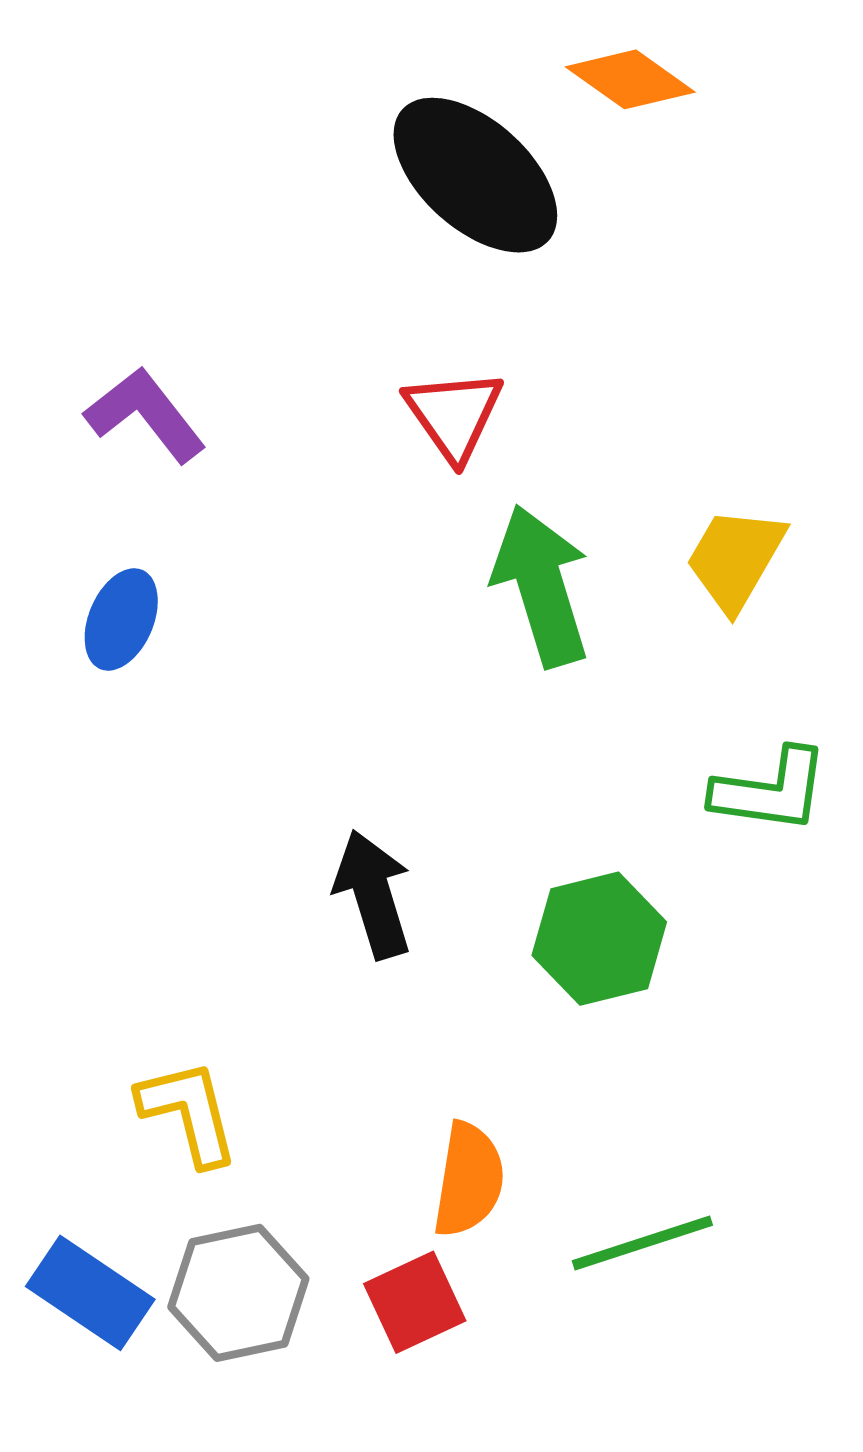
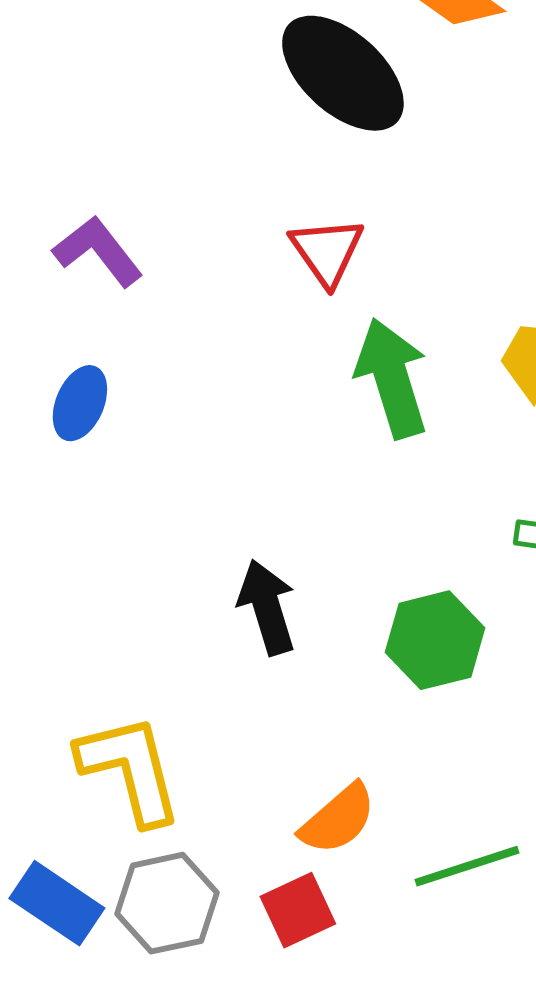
yellow L-shape: (189, 1112) -> (130, 769), size x1.4
orange semicircle: (469, 1180) -> (338, 819), turned 40

